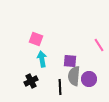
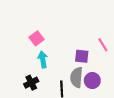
pink square: (36, 39) -> (36, 38), turned 32
purple square: (70, 61) -> (82, 56), moved

